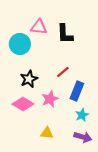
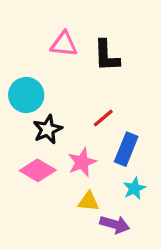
cyan circle: (20, 44) -> (26, 95), moved
yellow triangle: (47, 133) -> (88, 202), moved
purple arrow: (83, 137) -> (115, 224), moved

